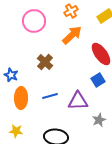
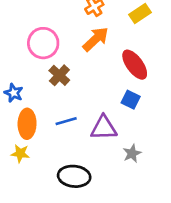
pink circle: (34, 21) -> (43, 43), moved
blue square: (98, 80) -> (131, 100), turned -32
yellow star: (16, 131) -> (20, 153), moved

